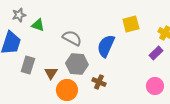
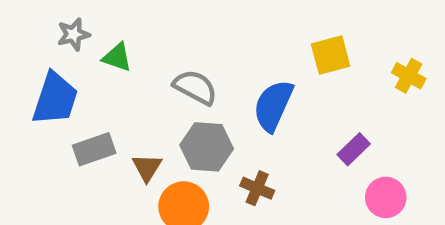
purple rectangle: (156, 53) -> (354, 149), moved
gray rectangle: (28, 65) -> (94, 149), turned 54

